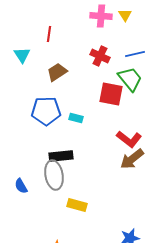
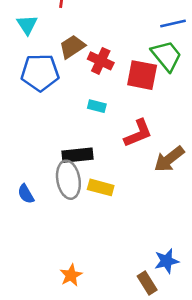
red cross: (100, 56) -> (101, 61), moved
blue pentagon: (46, 111) -> (40, 73), moved
red L-shape: (129, 139) -> (138, 133), moved, turned -60
yellow rectangle: (77, 205) -> (101, 187), moved

